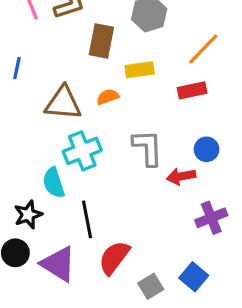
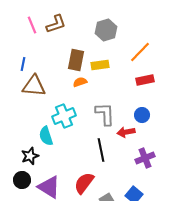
brown rectangle: (101, 41) -> (76, 60), moved
red rectangle: (192, 90) -> (145, 80), moved
brown triangle: (63, 103) -> (34, 86), moved
black line: (87, 219) -> (101, 150), moved

